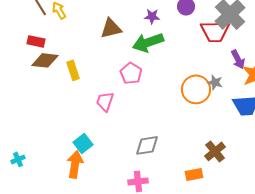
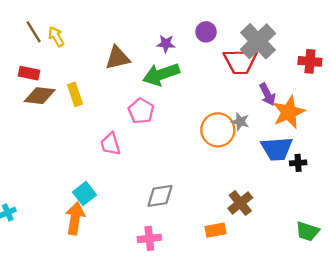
yellow rectangle: (73, 70) -> (75, 94), moved
pink trapezoid: (105, 101) -> (110, 144), turned -35

